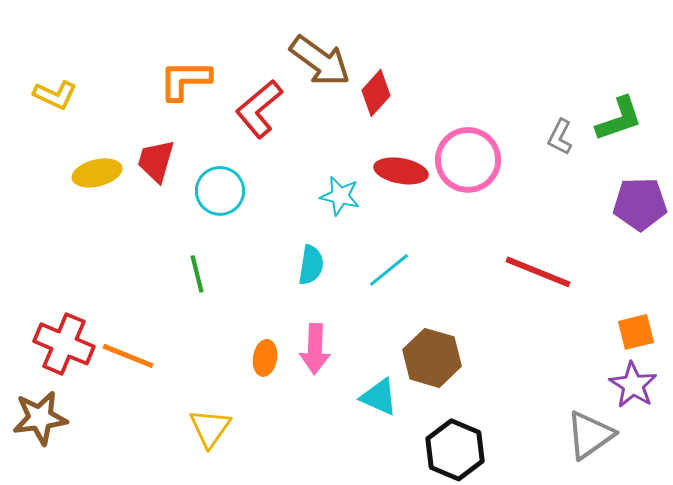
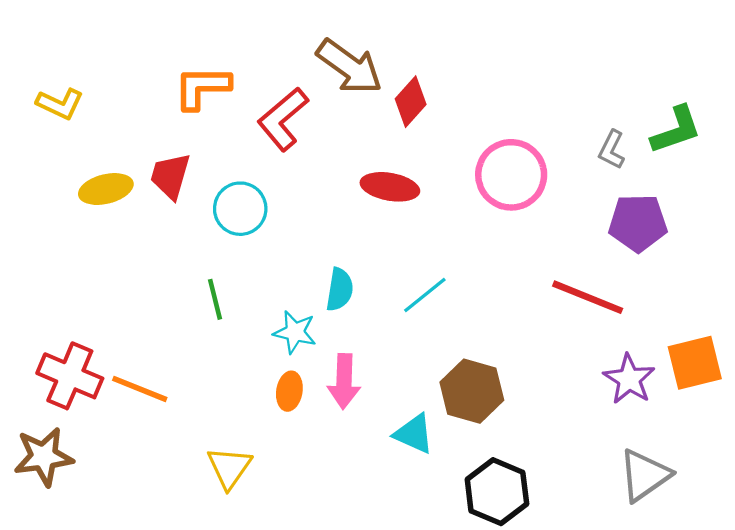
red ellipse: (401, 171) -> (390, 187), moved
cyan star: (340, 196) -> (295, 332), moved
purple pentagon: (640, 204) -> (638, 223), moved
orange square: (636, 332) -> (695, 363), size x1.4
purple star: (633, 385) -> (629, 379), moved

